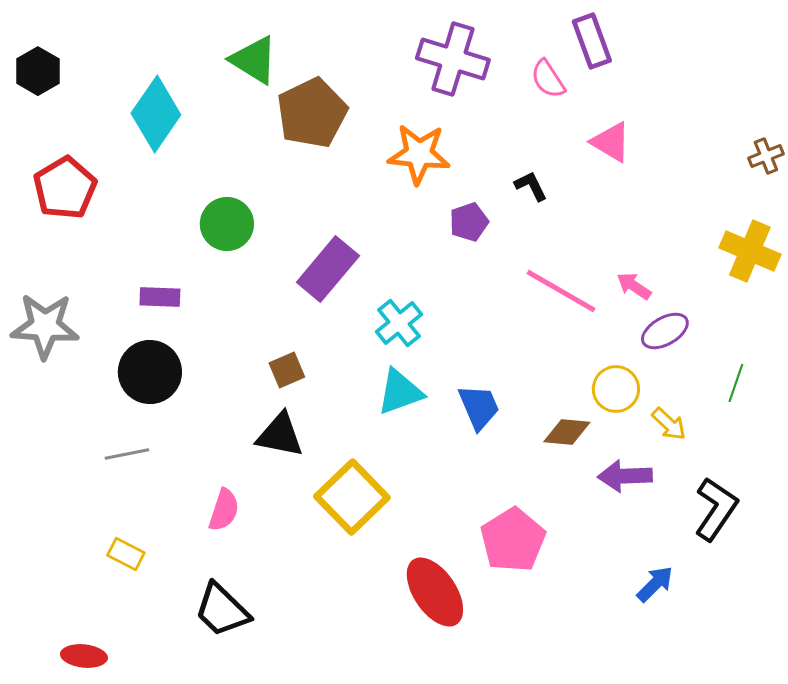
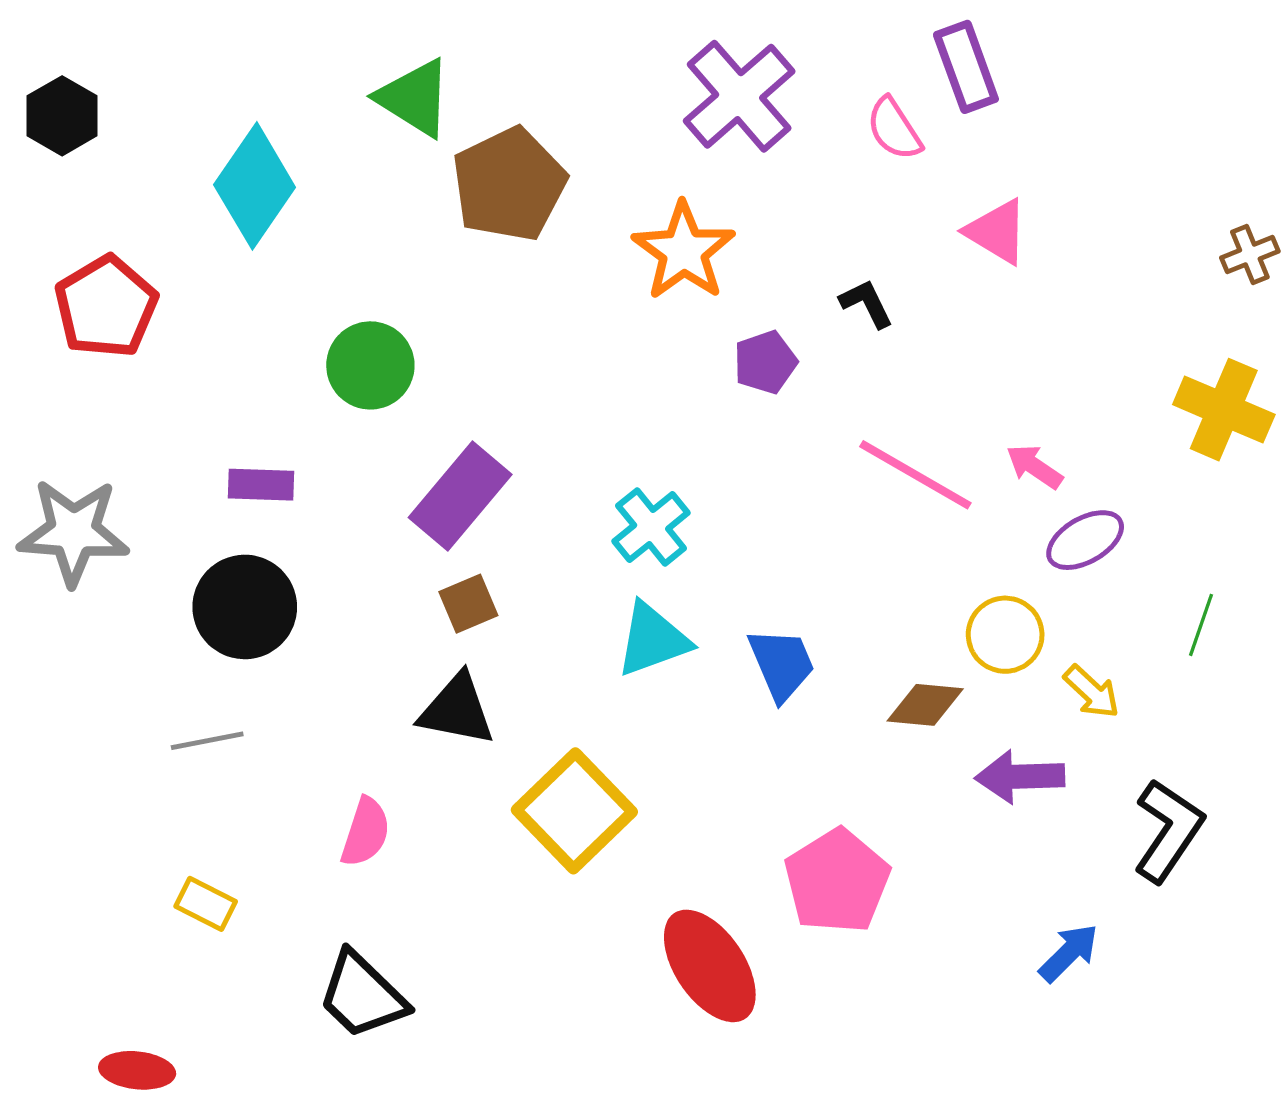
purple cross: (453, 59) -> (739, 96), turned 32
orange star: (419, 154) -> (684, 251), turned 30
purple rectangle: (328, 269) -> (460, 496), moved

